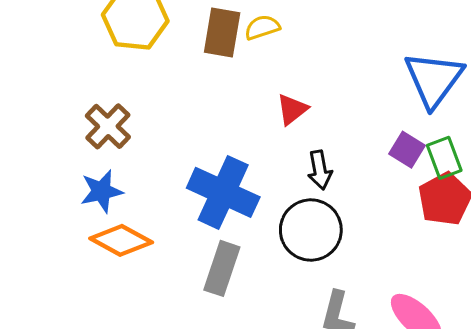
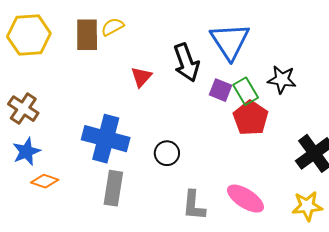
black arrow: (320, 170) -> (186, 63), moved, size x1.5
black circle: (311, 230) -> (167, 153), size x0.6
orange diamond: (121, 240) -> (45, 181), size x0.7

